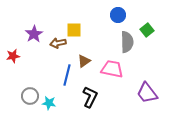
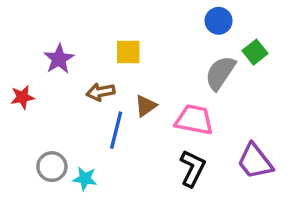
blue circle: (118, 15) -> (219, 21), moved
gray semicircle: (127, 42) -> (220, 73), turned -145
brown arrow: (58, 43) -> (101, 92), moved
black L-shape: (90, 97) -> (192, 168), moved

